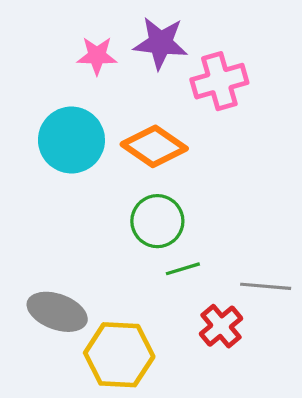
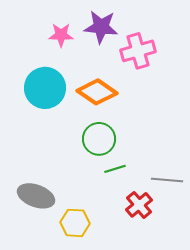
yellow hexagon: (119, 355) -> (75, 223), size x0.7

